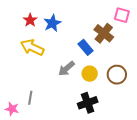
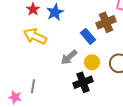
brown cross: (104, 33) -> (106, 22), turned 30
black cross: (88, 103) -> (83, 82), moved

